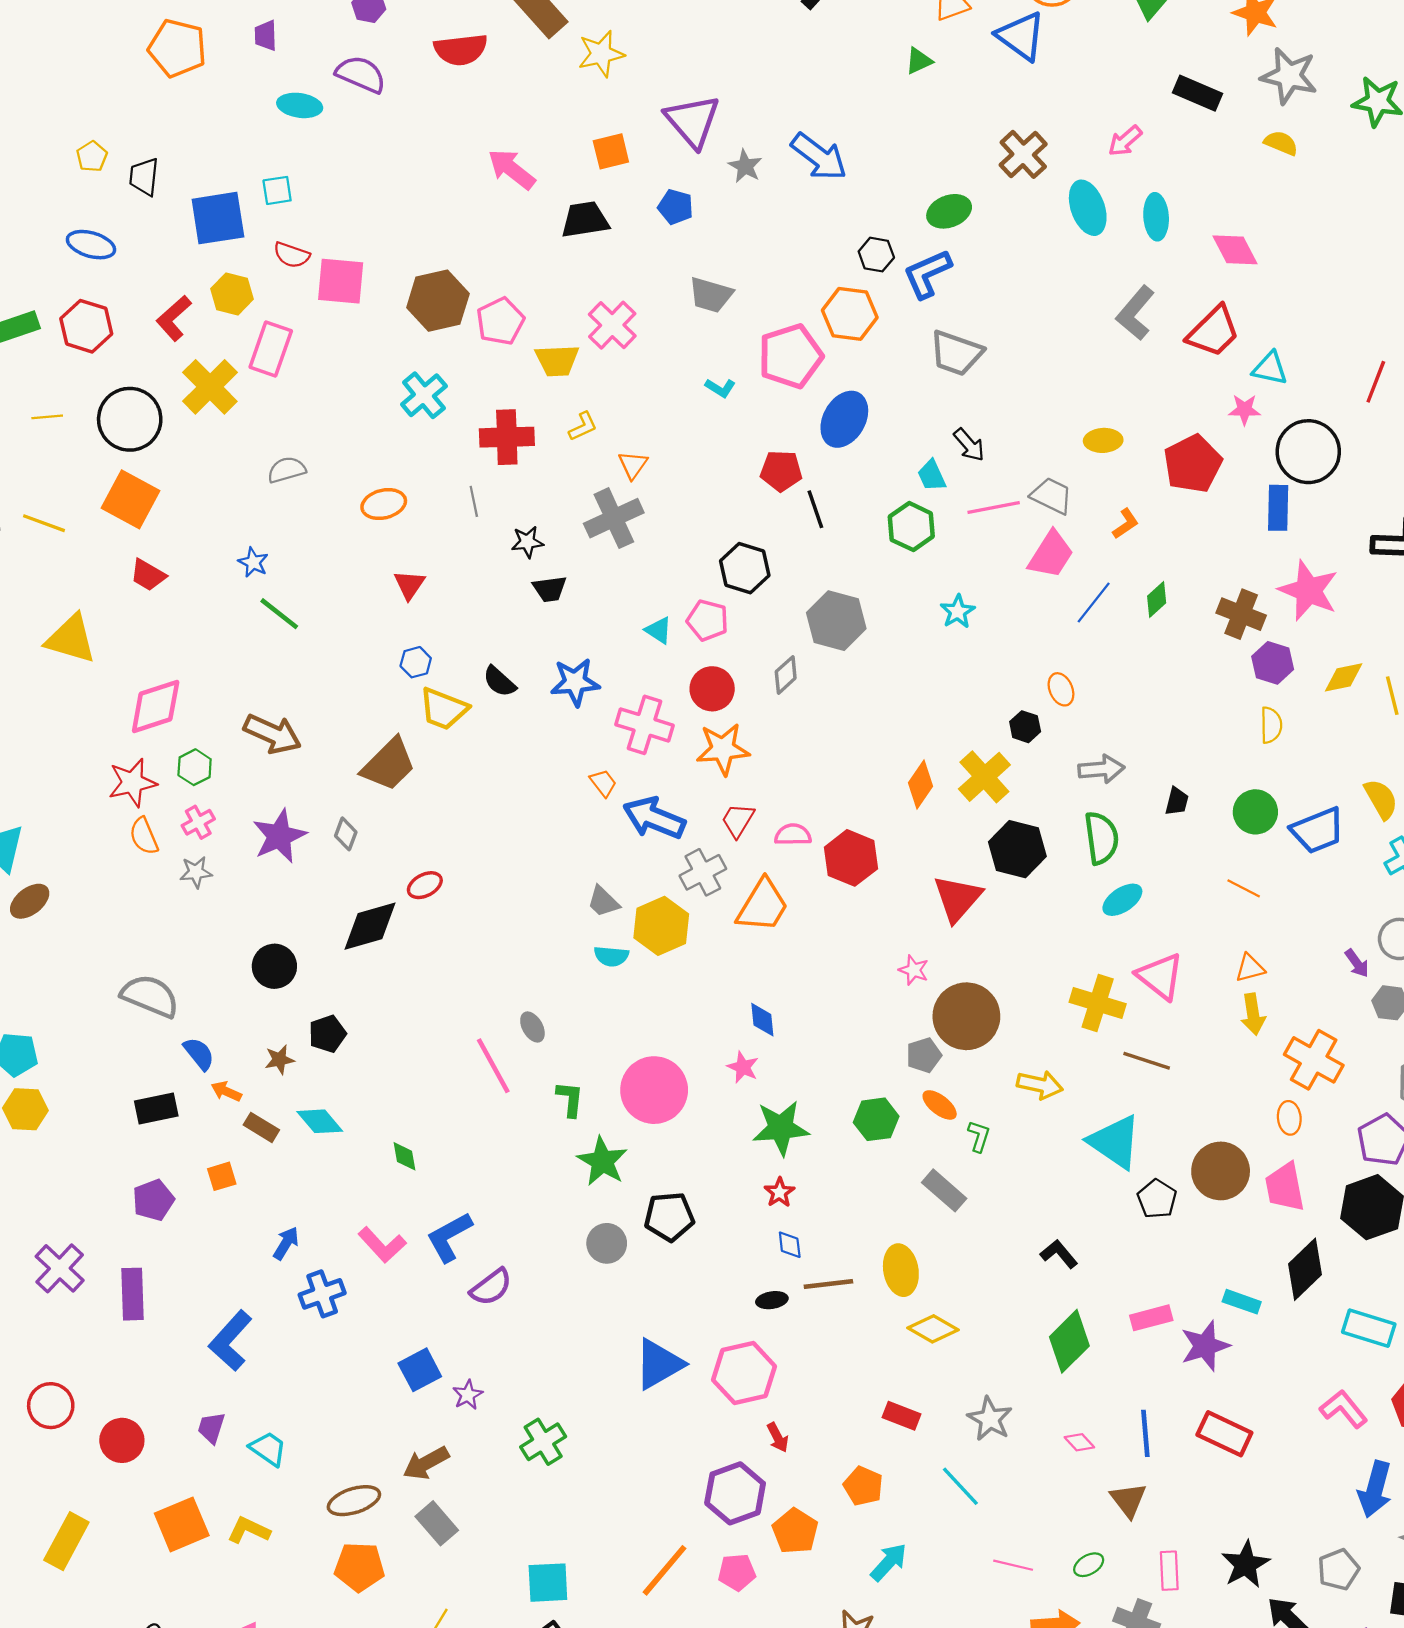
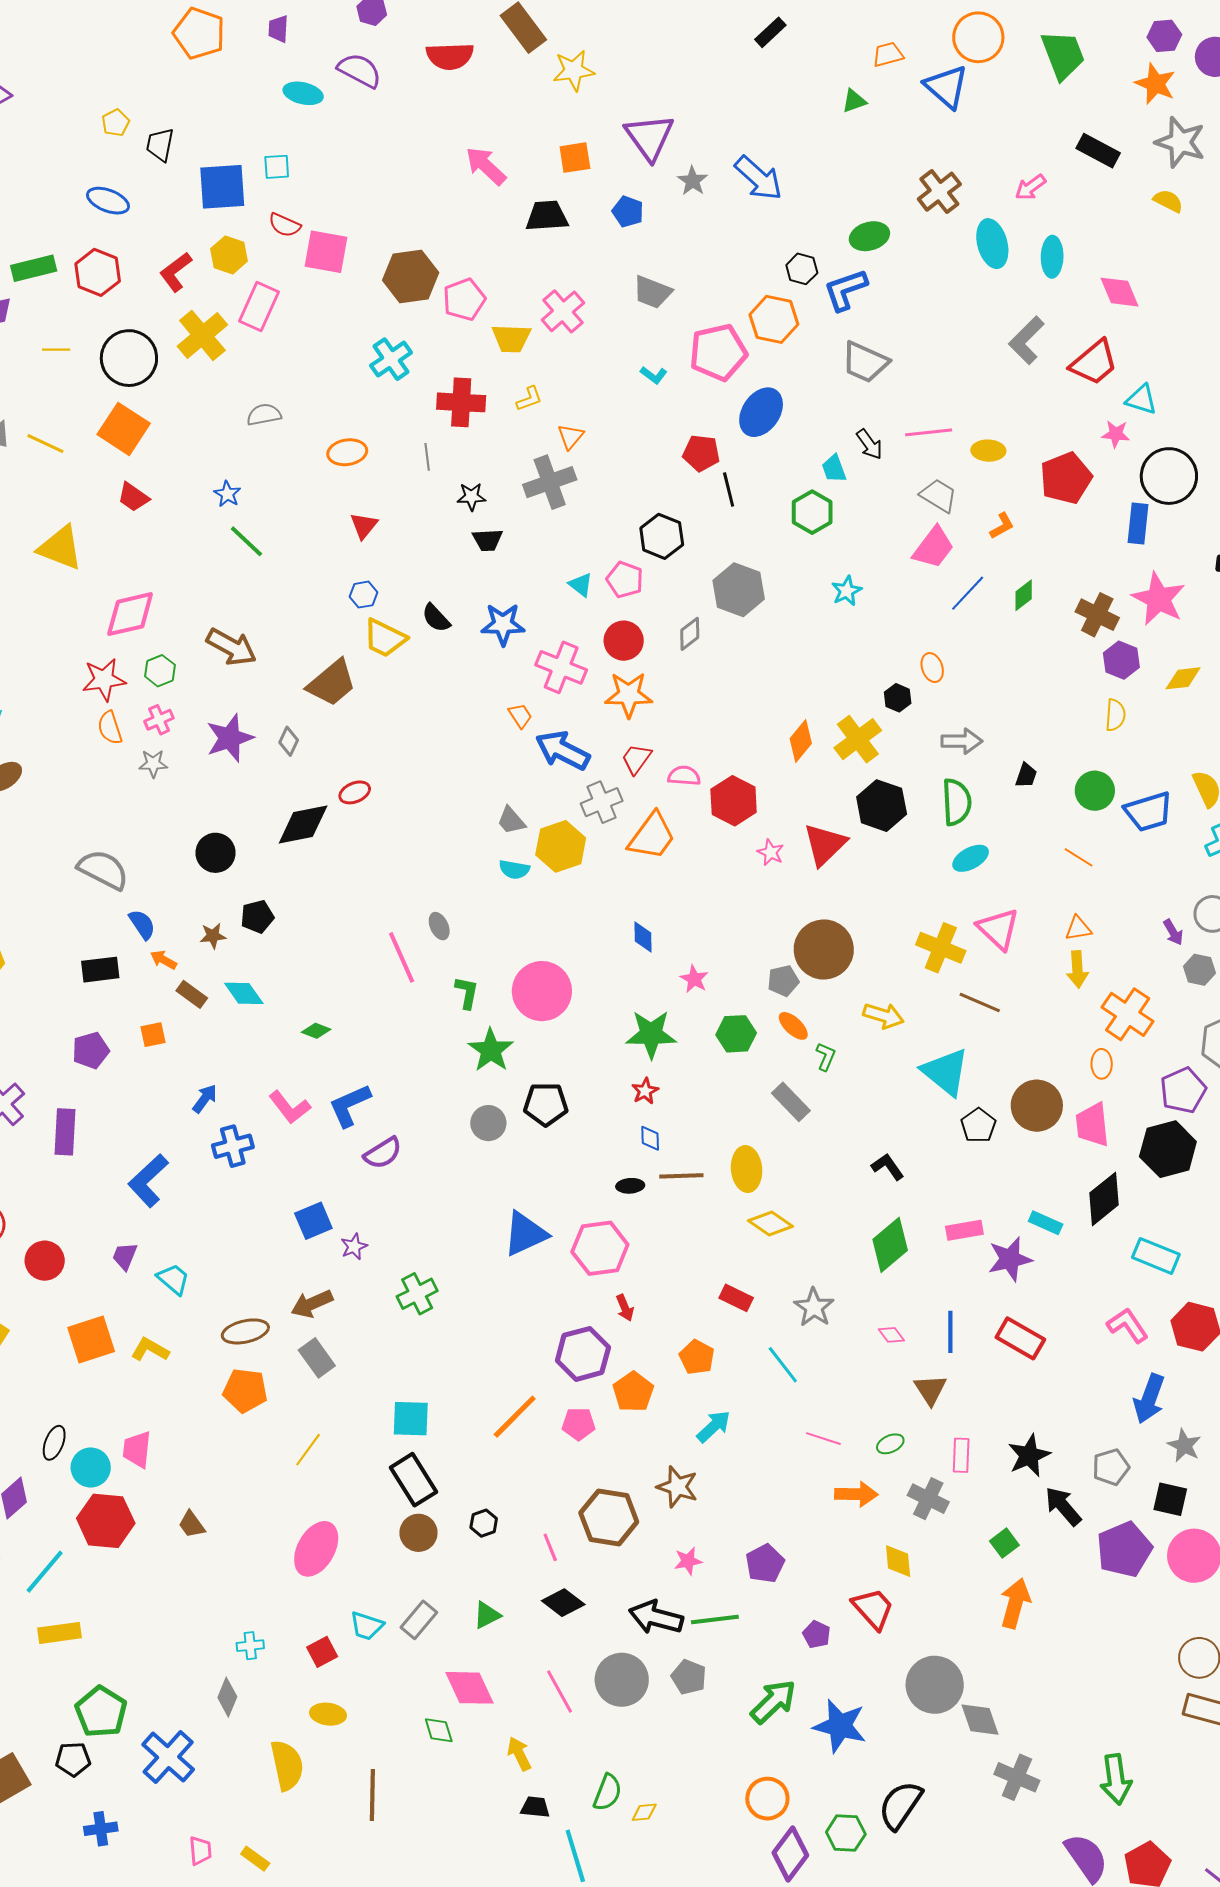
pink line: (994, 508) -> (929, 432), moved
pink star: (914, 970) -> (771, 852), moved
pink star: (743, 1067) -> (694, 979), moved
green diamond: (404, 1156) -> (316, 1031), turned -64

